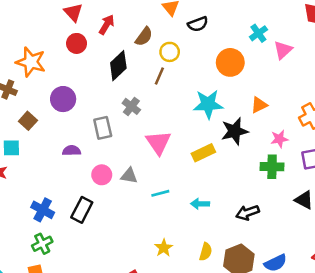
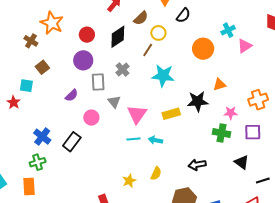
black semicircle: (198, 24) -> (183, 15), turned -42
red circle: (77, 43) -> (87, 35), moved
purple circle: (63, 99) -> (83, 60), moved
cyan star: (208, 104) -> (163, 76), moved
pink triangle: (158, 143) -> (137, 114), moved
purple semicircle: (72, 151) -> (72, 95), turned 128
gray triangle: (129, 176) -> (114, 102), moved, turned 32
cyan arrow: (200, 204) -> (155, 140), moved
yellow semicircle: (206, 252) -> (156, 173), moved

